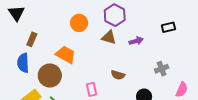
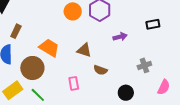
orange circle: (79, 23) -> (73, 11), moved
brown triangle: (109, 37) -> (84, 50), moved

